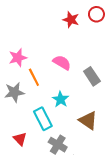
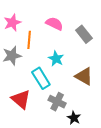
orange line: (34, 77) -> (29, 40), turned 36
red triangle: (20, 139) -> (21, 99), size x1.5

